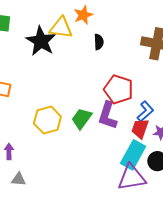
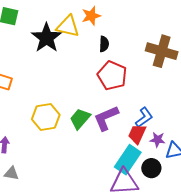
red pentagon: (119, 89) -> (112, 76), moved
purple L-shape: (108, 115) -> (106, 118), turned 44

